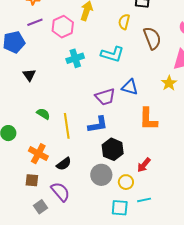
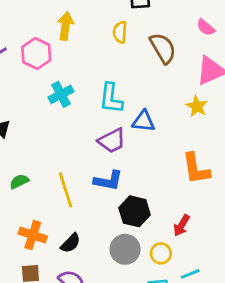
cyan L-shape: (112, 54) -> (111, 98), moved, turned 90
green semicircle: (43, 114) -> (19, 181), moved, turned -48
orange L-shape: (148, 119) -> (196, 169), moved
blue L-shape: (98, 125) -> (108, 181), turned 30

